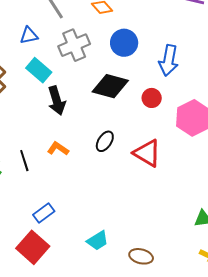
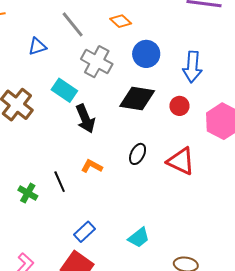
blue triangle: (29, 35) -> (37, 46), moved
gray cross: (74, 45) -> (97, 62), turned -32
cyan trapezoid: (98, 241) -> (139, 238), moved

